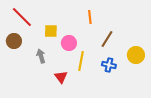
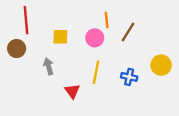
red line: (22, 17) -> (26, 20), turned 40
brown line: (107, 39) -> (128, 32), moved
pink circle: (69, 43) -> (95, 38), moved

